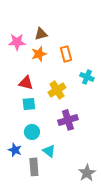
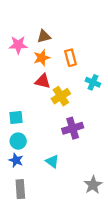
red triangle: (26, 83) -> (43, 81), moved
cyan square: (29, 104) -> (16, 118), moved
cyan circle: (32, 132) -> (18, 141), moved
gray rectangle: (34, 167) -> (20, 189), moved

